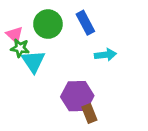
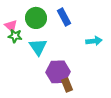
cyan arrow: (105, 55) -> (94, 41), moved
cyan triangle: (33, 61) -> (38, 47), moved

